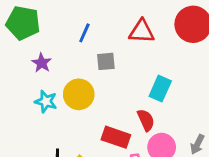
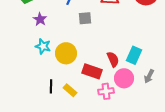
cyan rectangle: (160, 89) -> (134, 55), moved
yellow circle: (79, 94) -> (66, 53), moved

